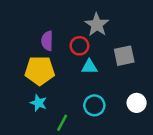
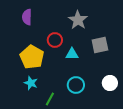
purple semicircle: (47, 41) -> (27, 17), moved
red circle: (79, 46) -> (55, 40), moved
yellow pentagon: (40, 71) -> (32, 57), turned 30

